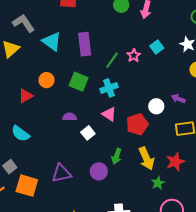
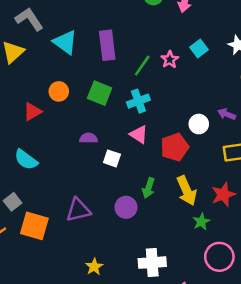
white square: (88, 133) -> (112, 158), turned -32

